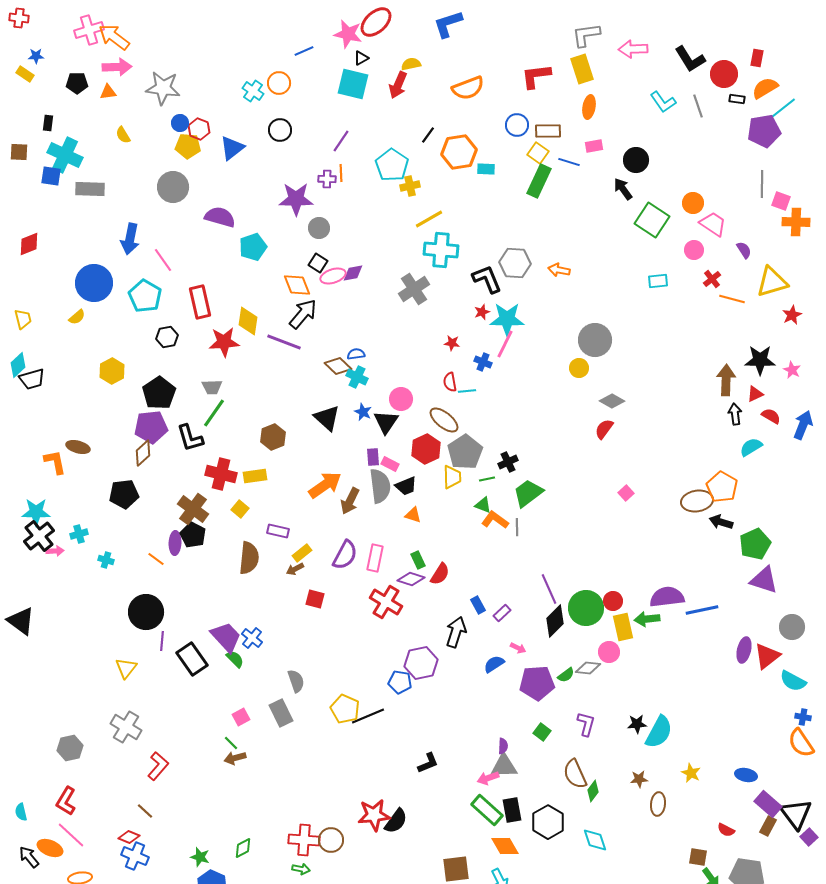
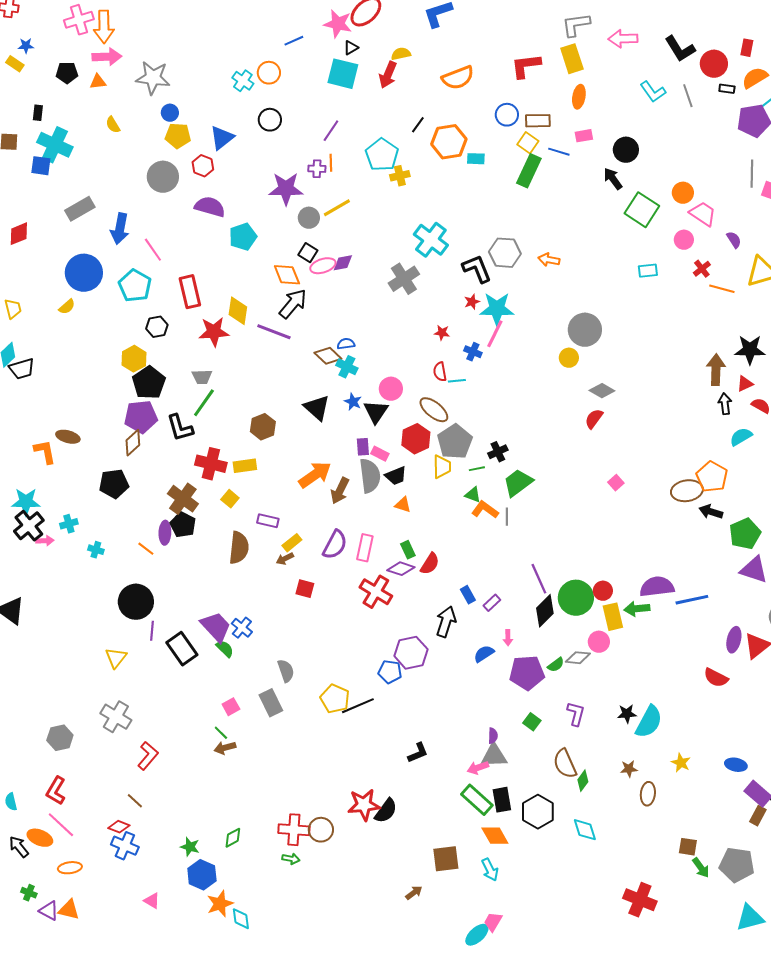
orange arrow: (114, 37) -> (104, 27), turned -128
red hexagon: (199, 129) -> (203, 166), moved
gray rectangle: (90, 189) -> (80, 209), moved, turned -32
yellow line: (429, 219) -> (337, 208), moved
cyan cross: (441, 250) -> (431, 240), turned 32
yellow hexagon: (112, 371) -> (134, 359), moved
pink arrow: (518, 648) -> (508, 638), turned 63
red semicircle: (726, 830) -> (716, 678), moved, size x1.4

